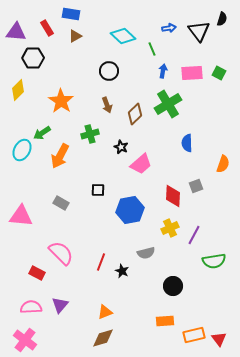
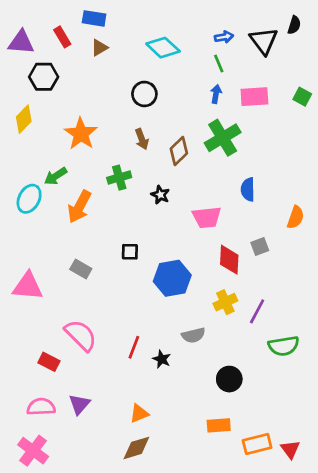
green line: (152, 49) -> (219, 63), moved
green square: (219, 73) -> (302, 97), moved
pink trapezoid: (141, 164) -> (207, 217), moved, turned 35

